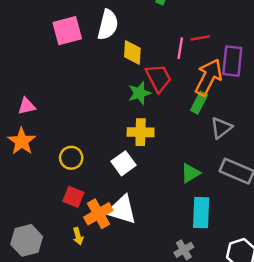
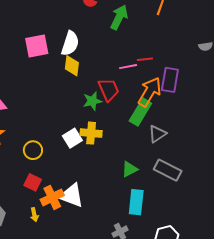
pink line: (180, 48) -> (128, 67), turned 66
yellow diamond: (132, 53) -> (72, 66), moved
green rectangle: (199, 103) -> (140, 112), size x1.5
white square: (123, 163) -> (72, 138), moved

